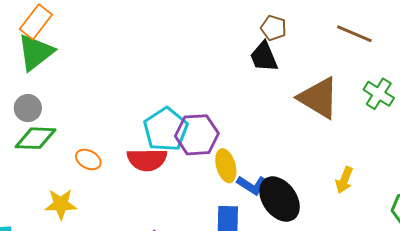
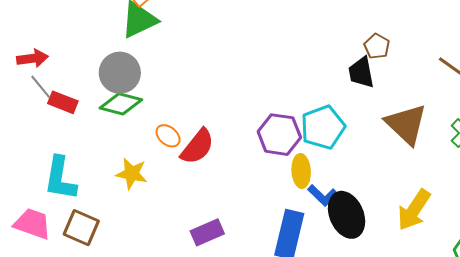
gray circle: (28, 108) -> (120, 73), size x1.5
cyan pentagon: (166, 129) -> (323, 127), moved
red semicircle: (147, 160) -> (197, 147), moved, turned -63
yellow arrow: (344, 180) -> (414, 210), size x1.6

